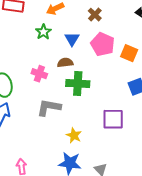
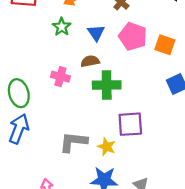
gray L-shape: (49, 107) -> (73, 142), moved
purple square: (113, 119) -> (130, 124), moved

